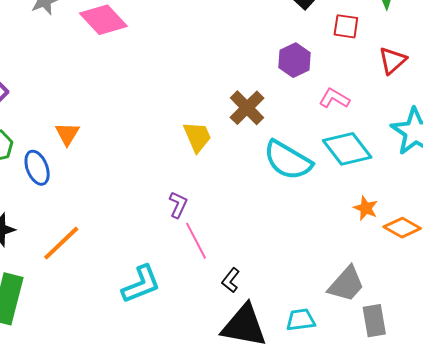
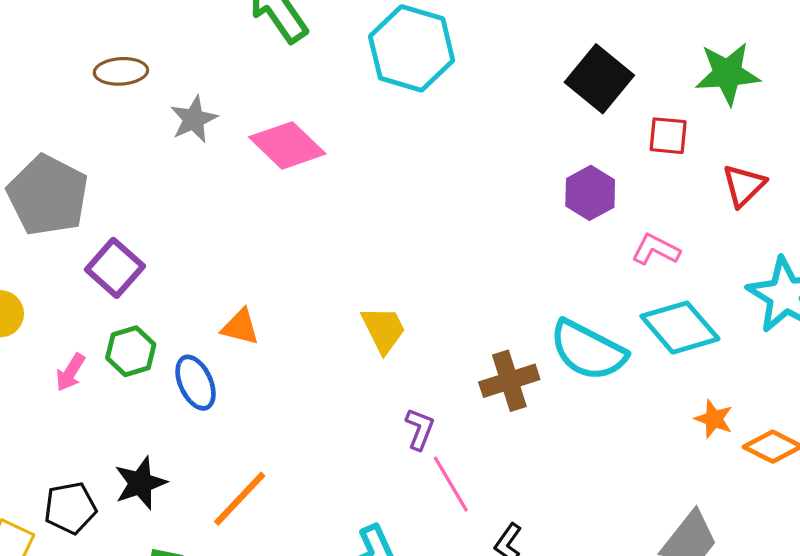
brown cross: (247, 108) -> (509, 381), moved, turned 30
orange triangle: (67, 134) -> (240, 327), turned -44
yellow trapezoid: (197, 137) -> (383, 329), moved

